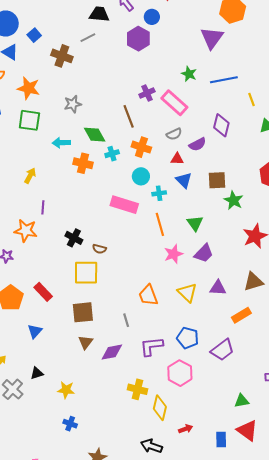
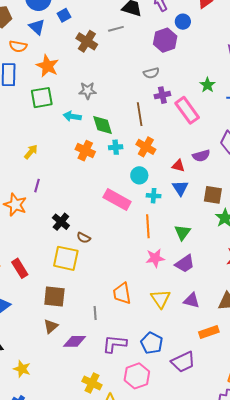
green square: (29, 120) -> (42, 98), turned -30
gray semicircle: (174, 134) -> (151, 73), moved
cyan arrow: (61, 143) -> (72, 116), moved

